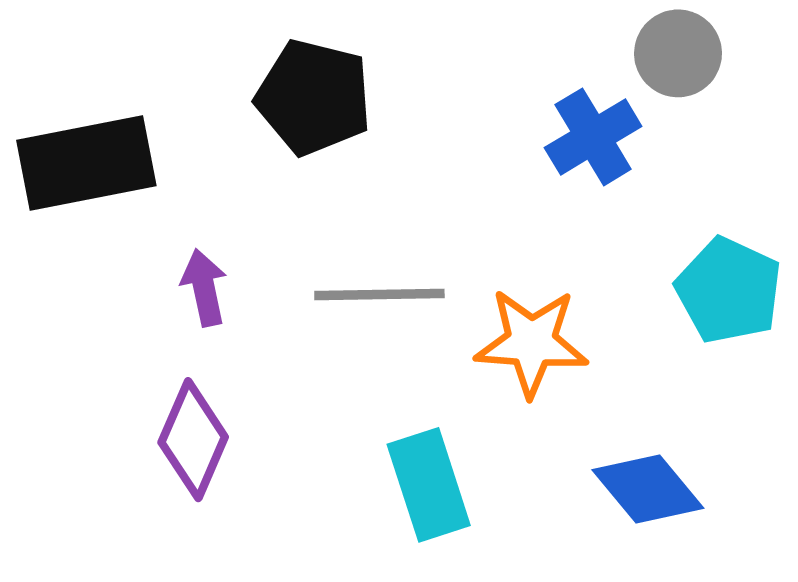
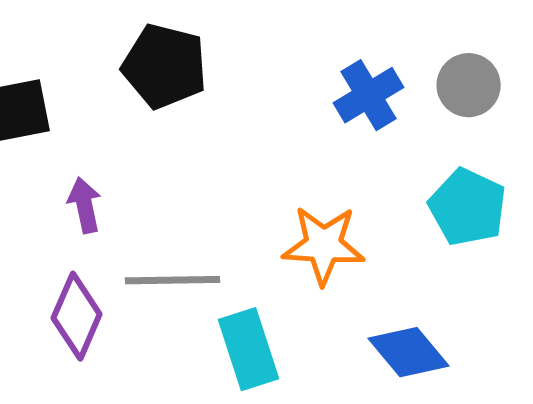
gray circle: (678, 53) -> (469, 85), moved
gray line: (379, 294) -> (173, 280), moved

